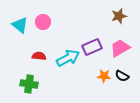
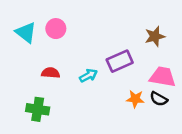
brown star: (119, 16) -> (155, 36), moved
pink trapezoid: (120, 48) -> (163, 77), moved, turned 40
cyan arrow: (68, 58) -> (88, 75), size x0.6

